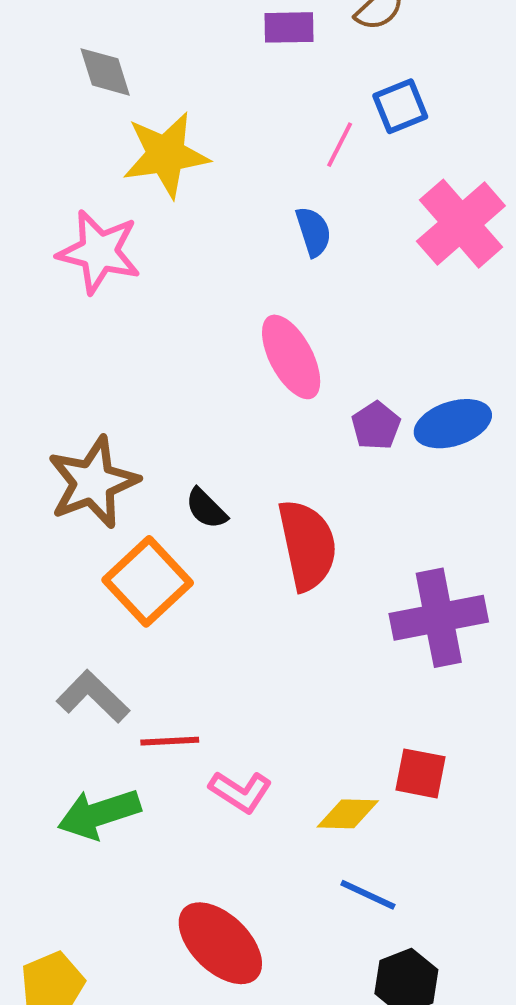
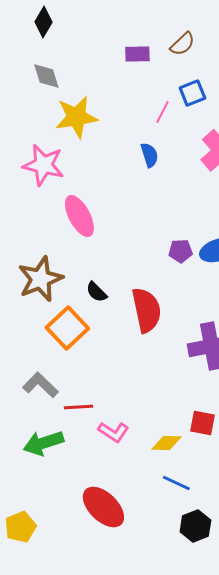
pink ellipse: (291, 357) -> (79, 216), moved
purple pentagon: (376, 426) -> (180, 251), turned 30

